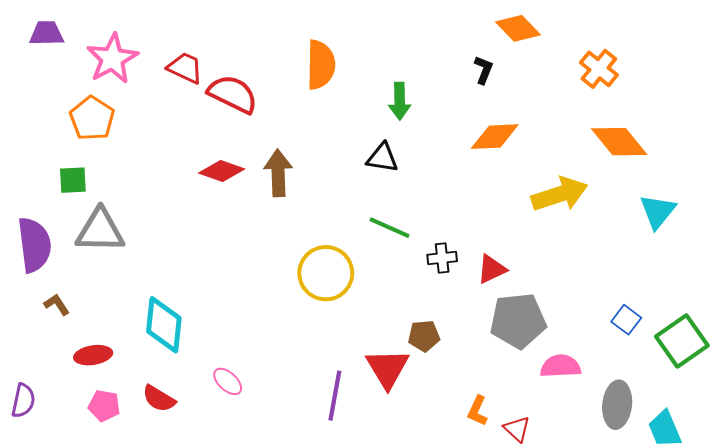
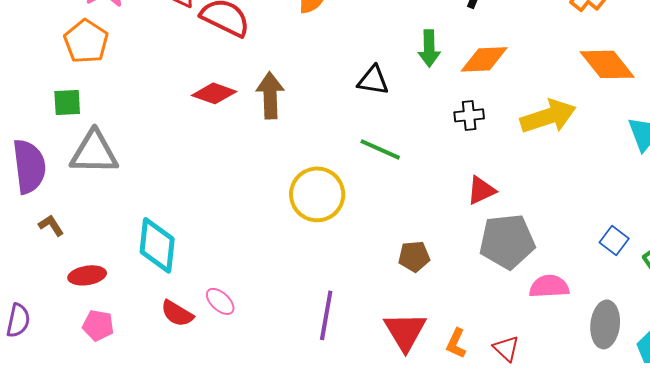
green arrow: (400, 101) -> (429, 48), moved
black cross: (442, 258) -> (469, 115), moved
red triangle: (387, 368) -> (405, 331), moved
red semicircle: (159, 399) -> (177, 313), moved
orange L-shape: (478, 411) -> (456, 343), moved

